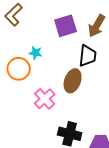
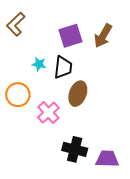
black trapezoid: (88, 56) -> (63, 67), moved
orange circle: (19, 69) -> (18, 95), moved

